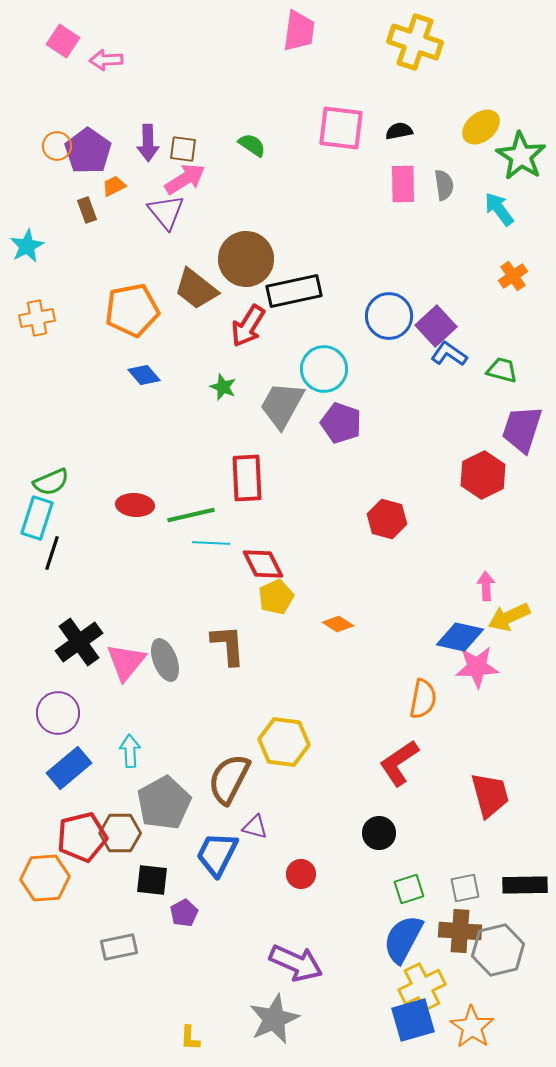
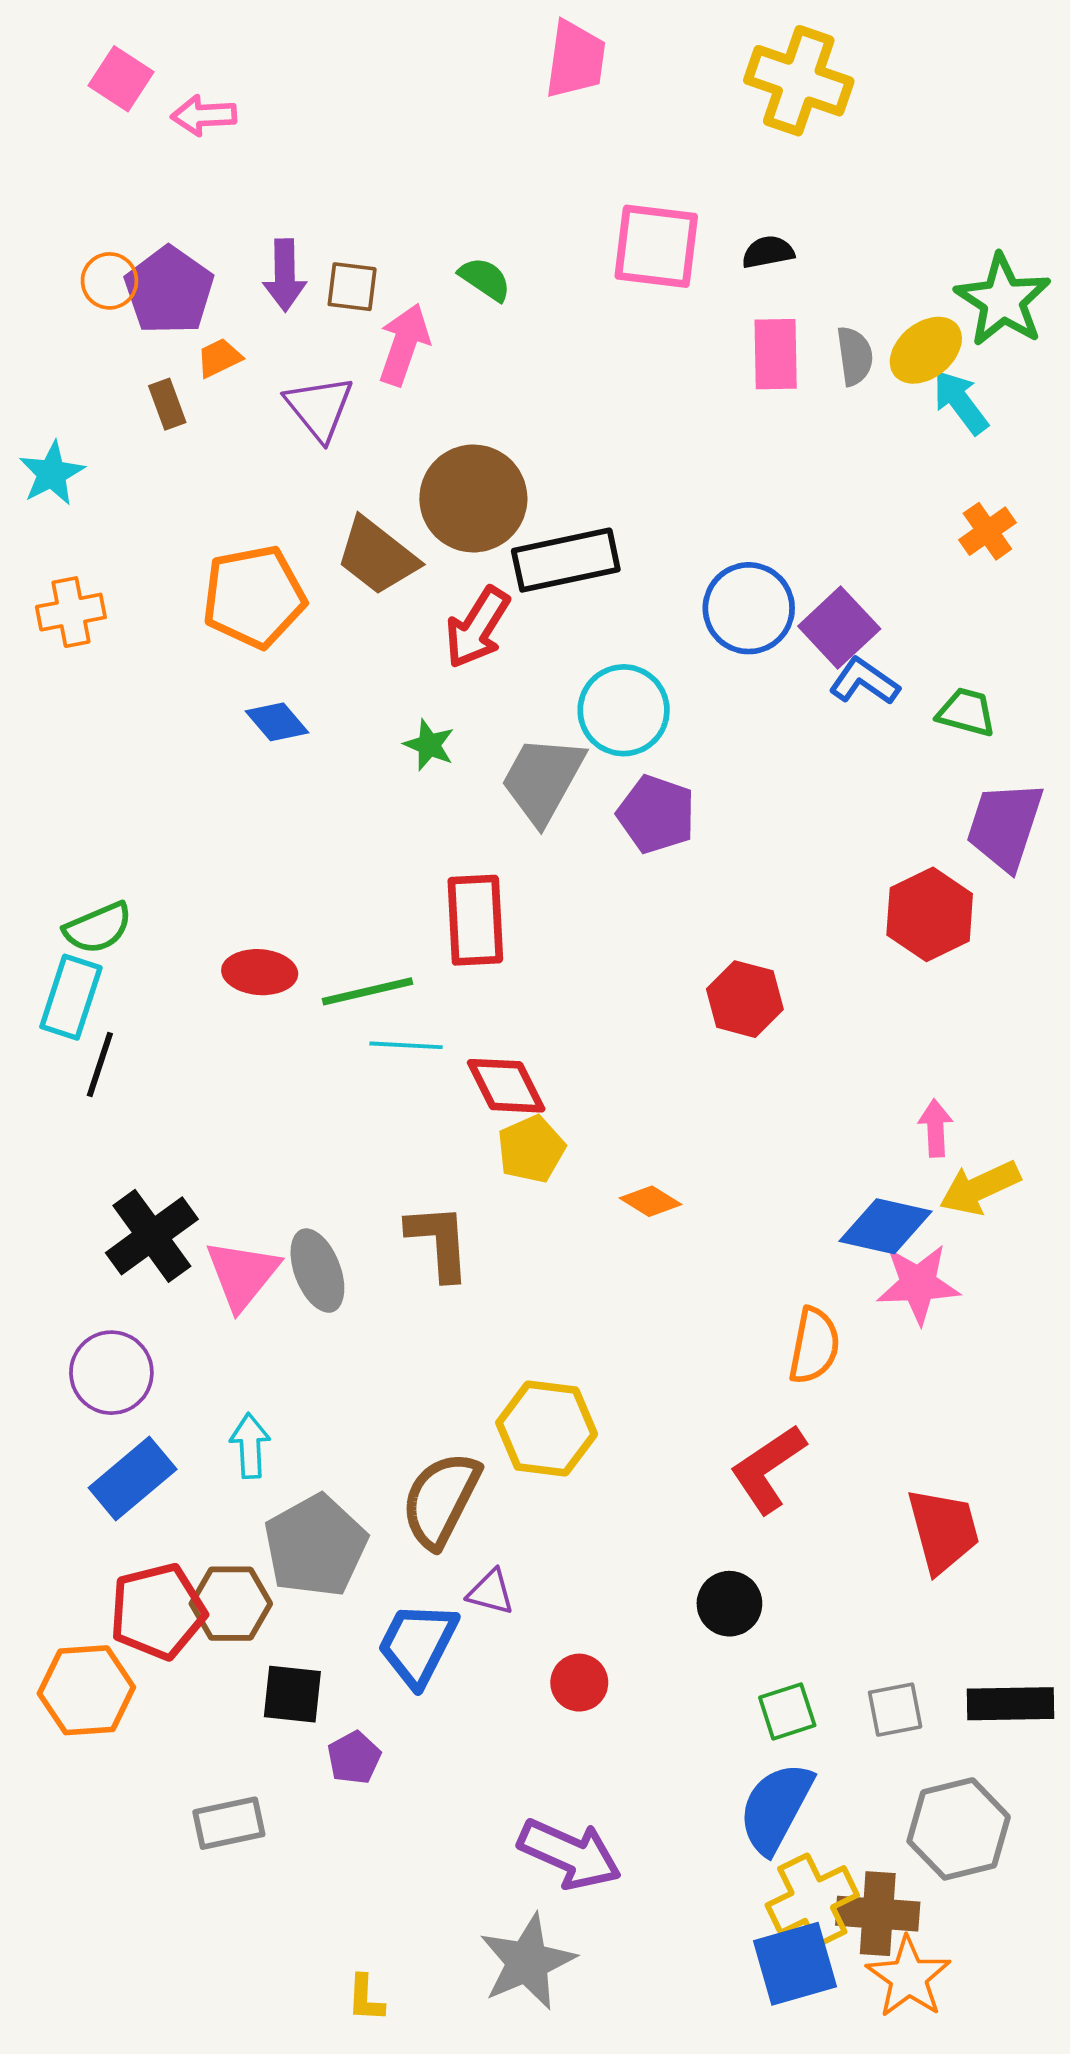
yellow ellipse: (481, 127) -> (926, 350), moved
pink arrow: (185, 179) -> (404, 344), moved, turned -39
brown cross: (460, 931) -> (878, 1914), moved

